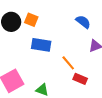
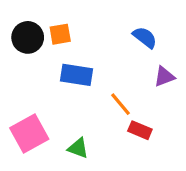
orange square: (31, 20) -> (60, 34), turned -32

